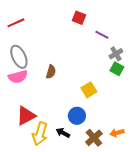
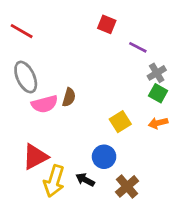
red line: (16, 23) -> (22, 31), turned 54
pink semicircle: (18, 77) -> (45, 104), moved
orange arrow: (117, 133) -> (158, 123), moved

